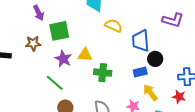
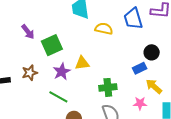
blue trapezoid: (141, 41) -> (133, 19), moved
brown star: (33, 43) -> (30, 73), moved
purple star: (63, 59) -> (62, 72), turned 30
green cross: (103, 73) -> (108, 87), moved

